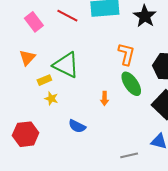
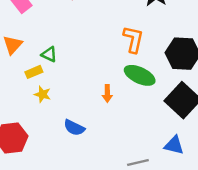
green triangle: (66, 65) -> (49, 54), moved, size x0.5
green ellipse: (131, 84) -> (140, 75), turned -30

